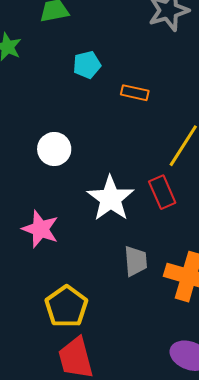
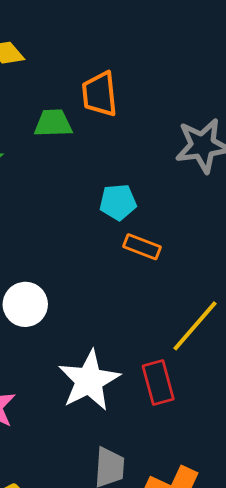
cyan pentagon: (87, 65) -> (118, 202), moved

